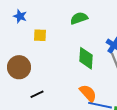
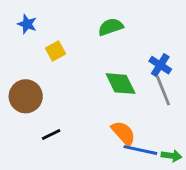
yellow square: (40, 35) -> (55, 51), turned -32
green diamond: (86, 58) -> (121, 84), turned -30

